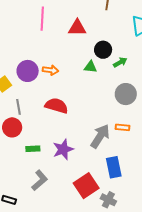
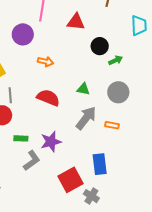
green triangle: (90, 67) -> (83, 89), moved
purple circle: (28, 71) -> (23, 34), moved
gray arrow: (100, 136) -> (86, 118), moved
gray L-shape: (40, 180) -> (32, 161), moved

